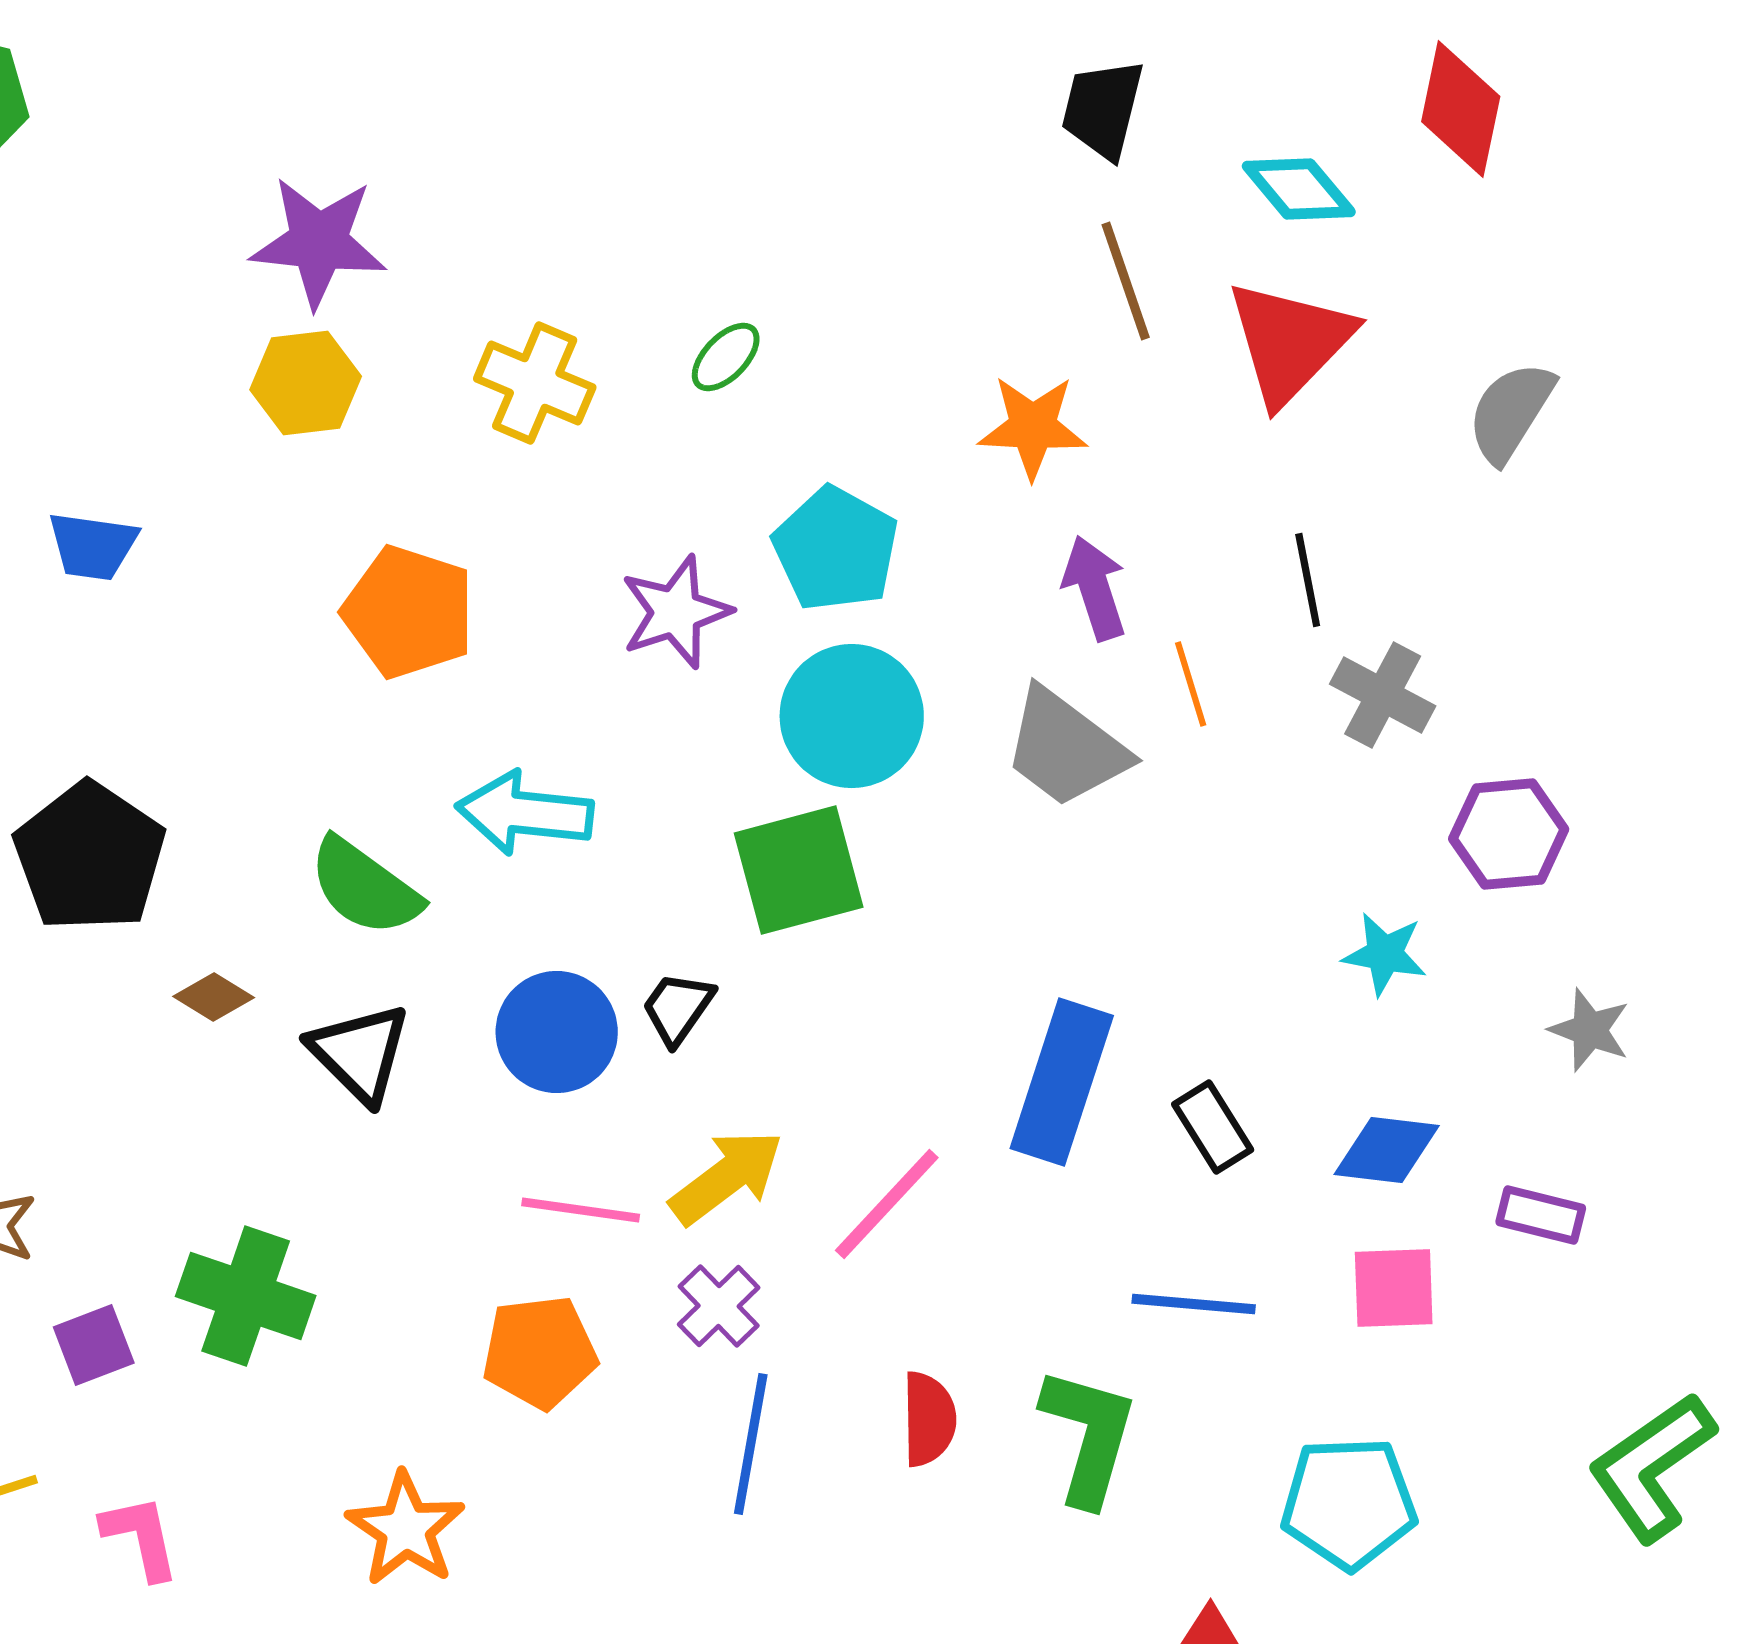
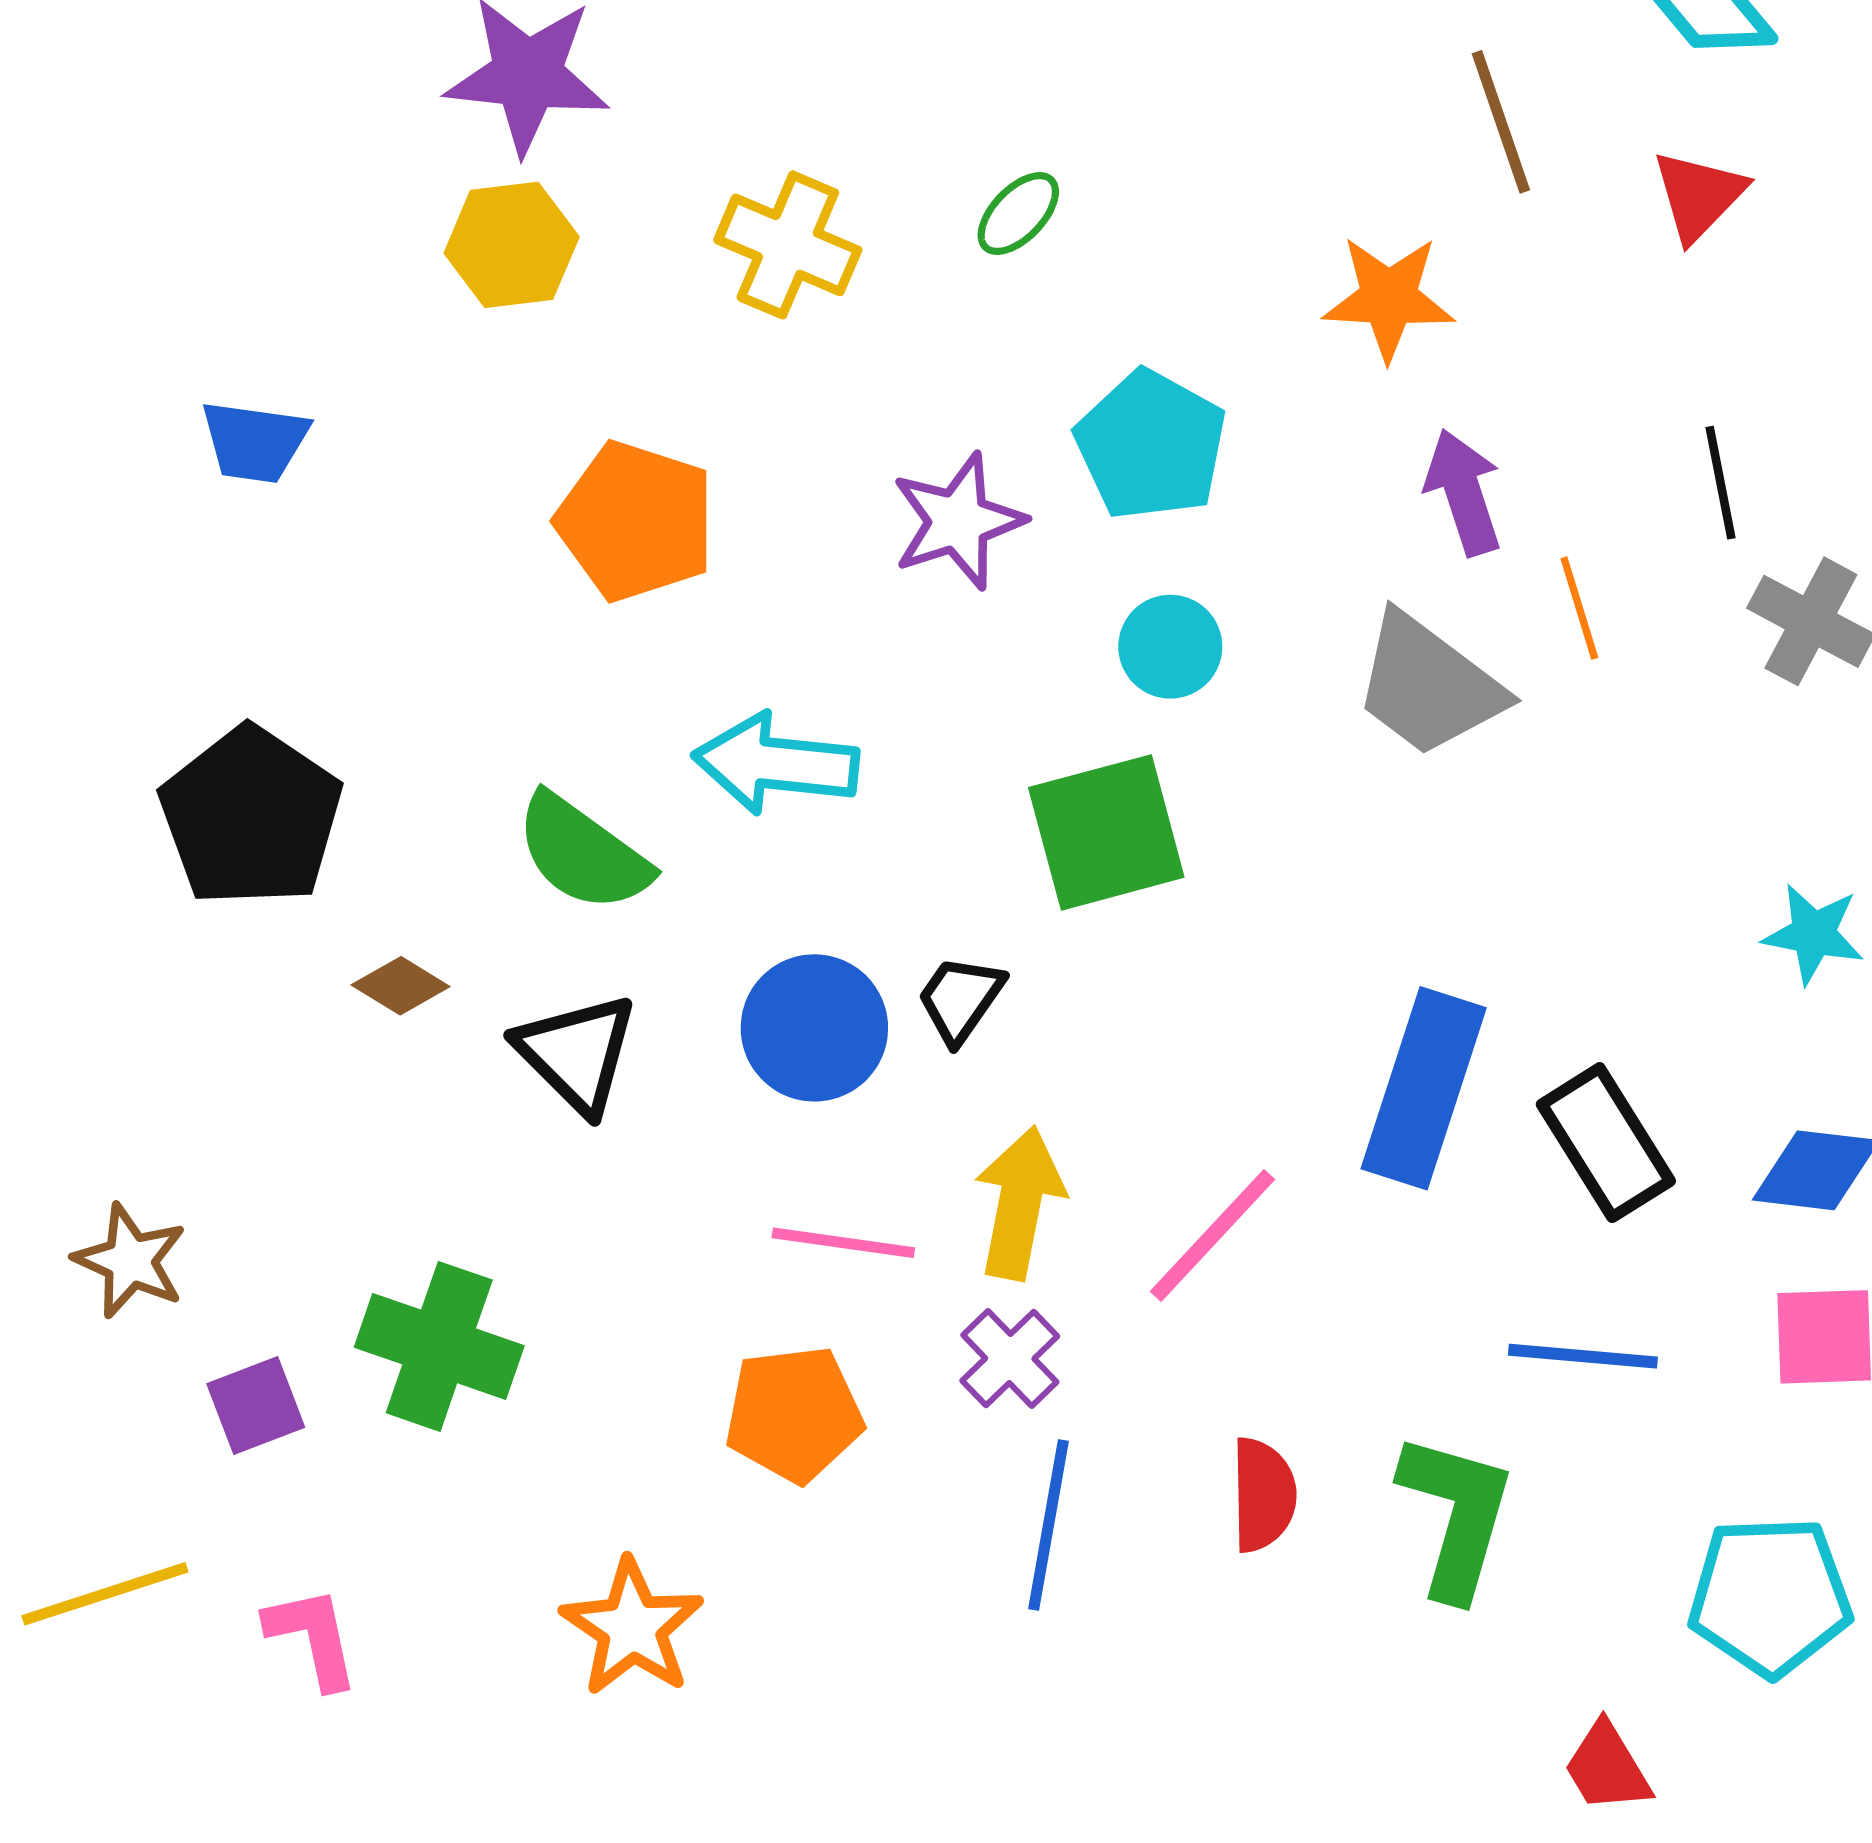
red triangle: (1290, 342) -> (1699, 195), size x0.6
cyan circle: (852, 716) -> (1170, 647), size x0.6
black rectangle: (1213, 1127) -> (1606, 1143), size x1.4
yellow arrow: (727, 1177) -> (1019, 1203), turned -42

